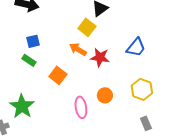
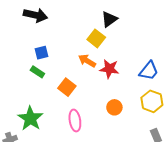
blue trapezoid: (136, 47) -> (149, 71), moved
pink ellipse: (81, 107) -> (75, 120), moved

